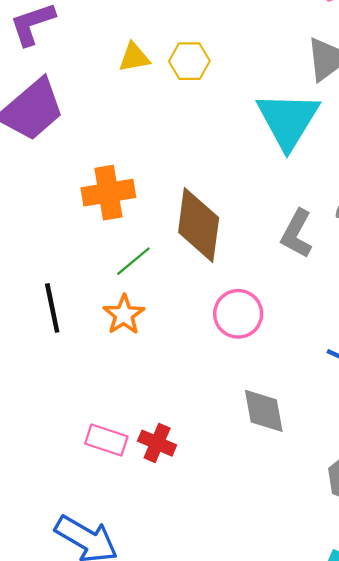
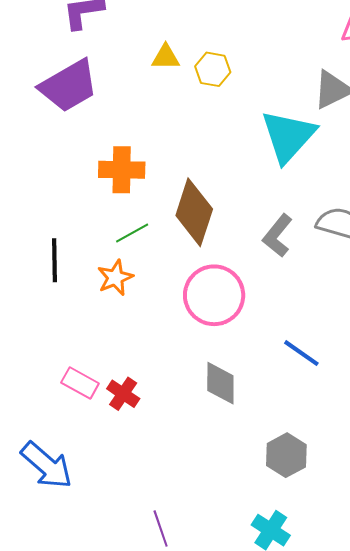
pink circle: (238, 314) -> (214, 295), size x1.4

